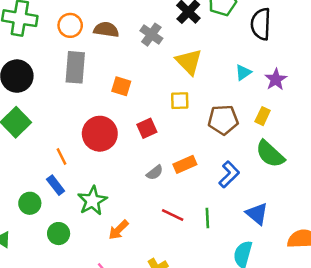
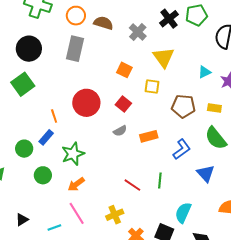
orange square: (121, 86) -> (124, 70), moved
yellow rectangle: (263, 116) -> (214, 108), turned 64
red square: (147, 128) -> (123, 104), turned -35
gray semicircle: (155, 173) -> (120, 131), moved
blue rectangle: (56, 185) -> (46, 137), turned 70
blue triangle: (257, 214) -> (206, 173), moved
red line: (173, 215) -> (132, 185), moved
orange arrow: (118, 230) -> (76, 184), moved

